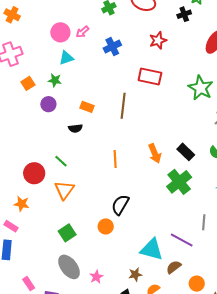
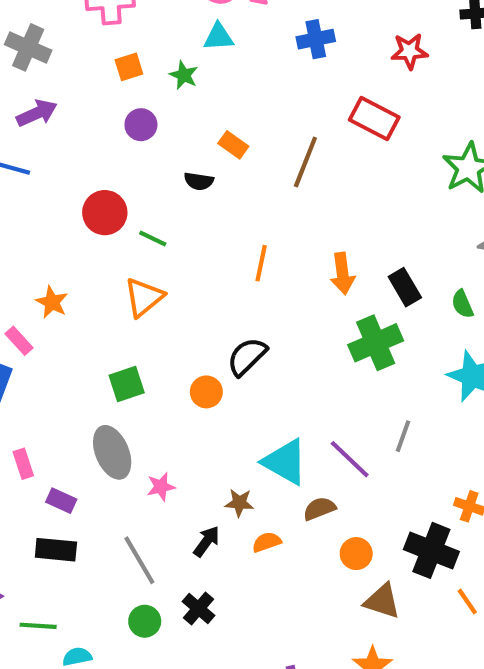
purple circle: (48, 104) -> (141, 125), moved
green line: (61, 161) -> (153, 239), turned -32
red circle: (34, 173) -> (105, 213), moved

